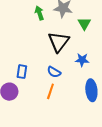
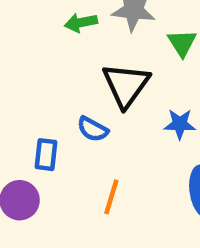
green arrow: (39, 13) -> (81, 23), turned -80
blue semicircle: (54, 72) -> (93, 129), moved

